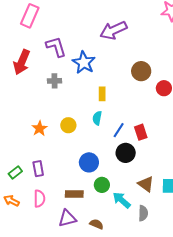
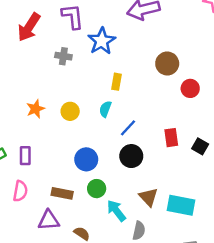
red rectangle: (141, 132) -> (171, 138), moved

